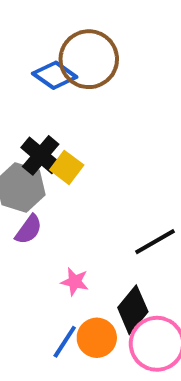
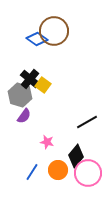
blue line: (65, 342) -> (32, 172), moved

